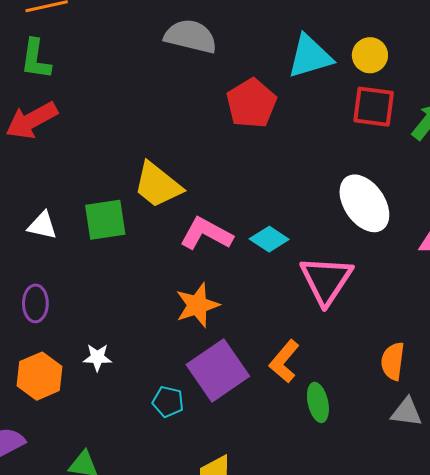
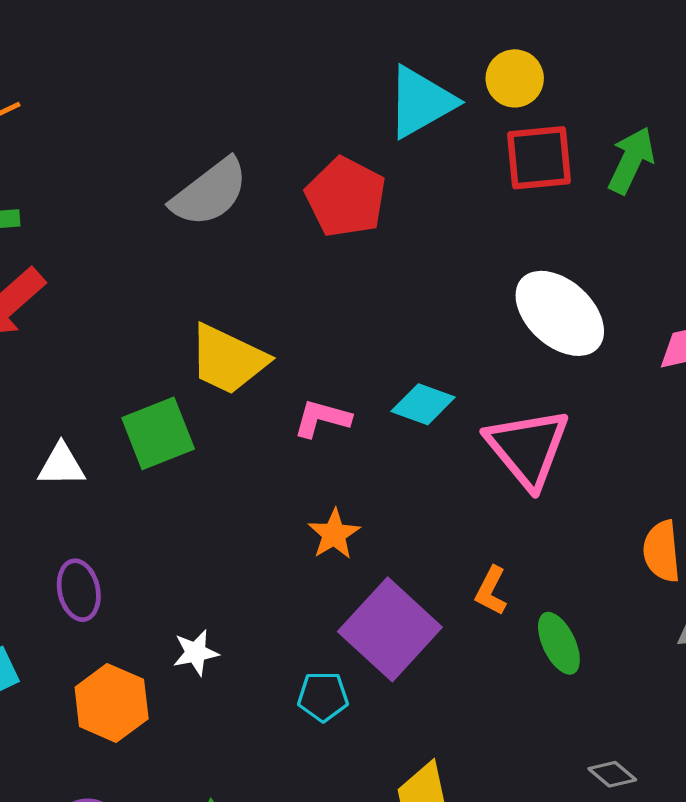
gray semicircle: (191, 36) -> (210, 193), moved, turned 142
pink L-shape: (206, 234) -> (322, 418), size x0.7
orange star: (197, 305) -> (334, 534), size x0.7
orange L-shape: (284, 361) -> (491, 591), size x0.7

